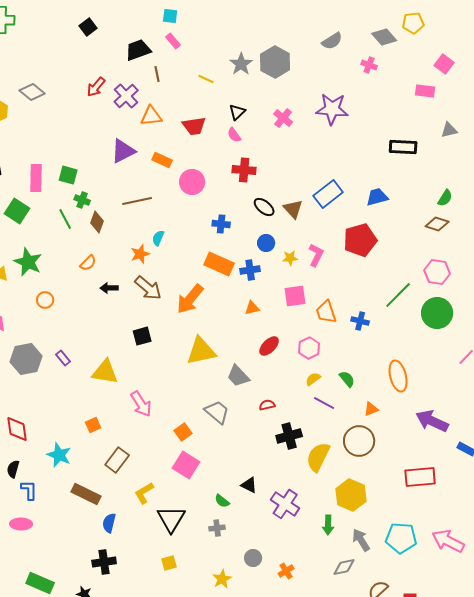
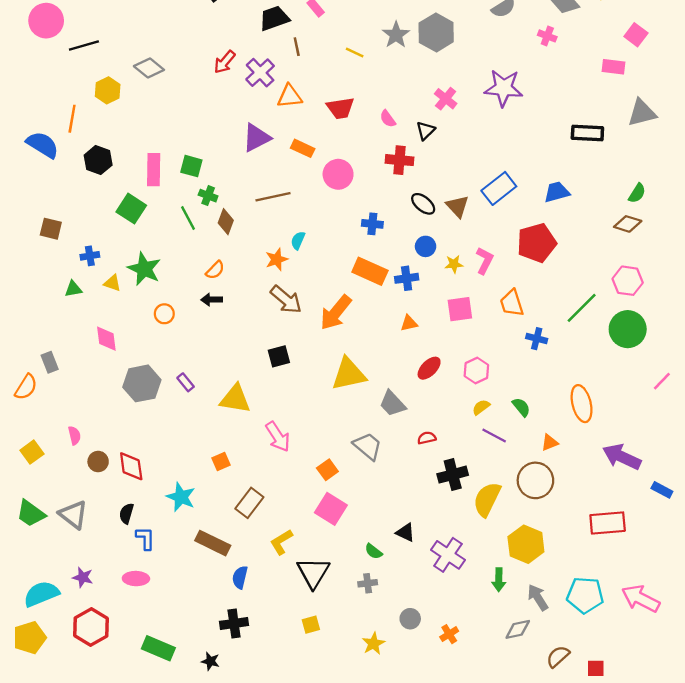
black triangle: (237, 112) -> (426, 131), moved
gray triangle: (449, 130) -> (642, 113), size x1.5
black arrow: (109, 288) -> (212, 300), moved
orange trapezoid: (326, 312) -> (512, 303), moved

